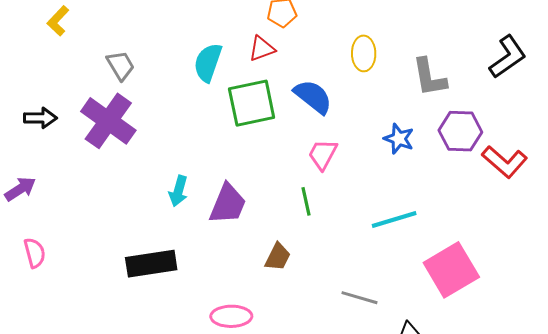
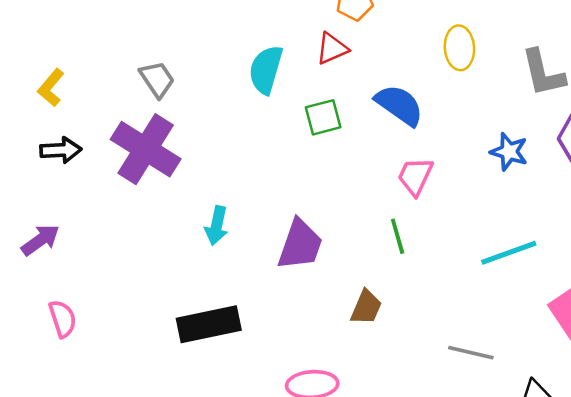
yellow L-shape: (58, 21) -> (51, 88), moved
green square: (252, 103) -> (323, 117), size x0.6
cyan arrow: (178, 191) -> (217, 226), moved

